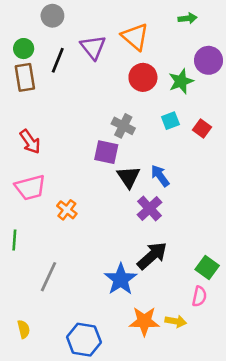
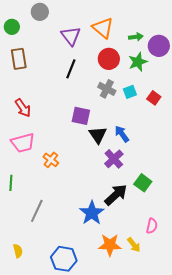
green arrow: (188, 18) -> (136, 37), moved
green circle: (24, 49) -> (12, 27), moved
black line: (58, 60) -> (71, 69), moved
gray cross: (123, 126) -> (107, 89), moved
green square: (207, 268) -> (143, 183), moved
yellow arrow: (176, 321) -> (134, 245), turned 42

